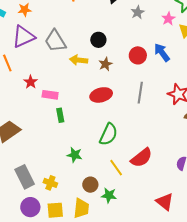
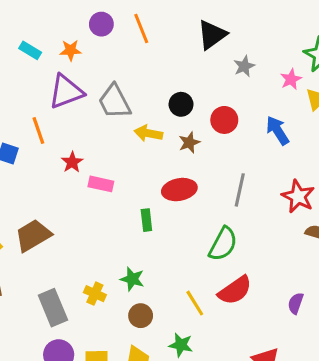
red circle: (138, 55) -> (224, 120), moved
green rectangle: (60, 115) -> (146, 220), moved
green semicircle: (108, 134) -> (223, 244), moved
yellow cross: (50, 183) -> (95, 294), moved
brown circle: (90, 185) -> (141, 316), moved

